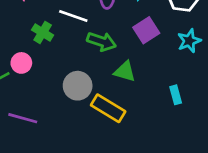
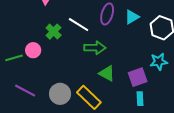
purple square: (146, 30) -> (138, 77), moved
green arrow: (102, 41) -> (95, 48), turned -30
gray circle: (78, 86) -> (60, 94), moved

